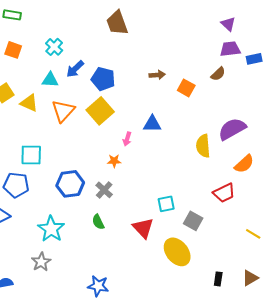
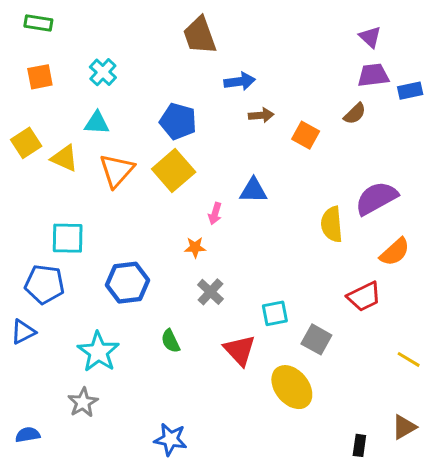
orange square: (13, 50) -> (40, 77), turned -30
blue arrow: (75, 69) -> (240, 81), moved, turned -144
gray cross: (104, 190) -> (210, 292), moved
black rectangle: (218, 279) -> (359, 445), moved

